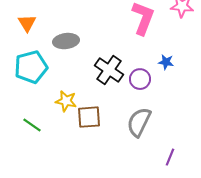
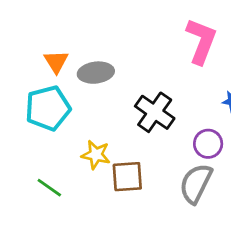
orange triangle: (27, 23) -> (56, 62), moved
purple circle: (140, 79) -> (208, 144), moved

